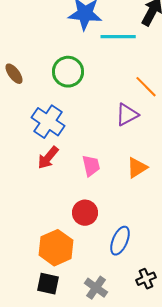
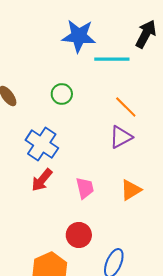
green circle: (68, 72) -> (62, 94), size x0.7
orange line: (146, 87) -> (126, 107), moved

